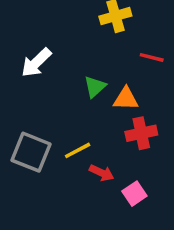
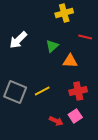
green triangle: (95, 87) -> (52, 46), moved
red cross: (141, 133) -> (78, 91), moved
red arrow: (102, 173) -> (56, 121), moved

